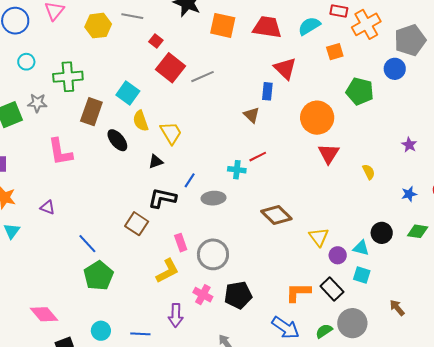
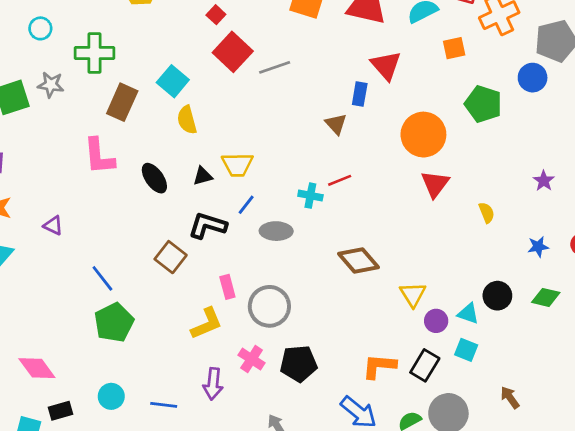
yellow trapezoid: (171, 133) -> (237, 165), moved, turned 115
black ellipse: (117, 140) -> (154, 178), moved
pink L-shape: (60, 152) -> (99, 156), moved
black rectangle: (332, 289) -> (425, 365), turned 70

